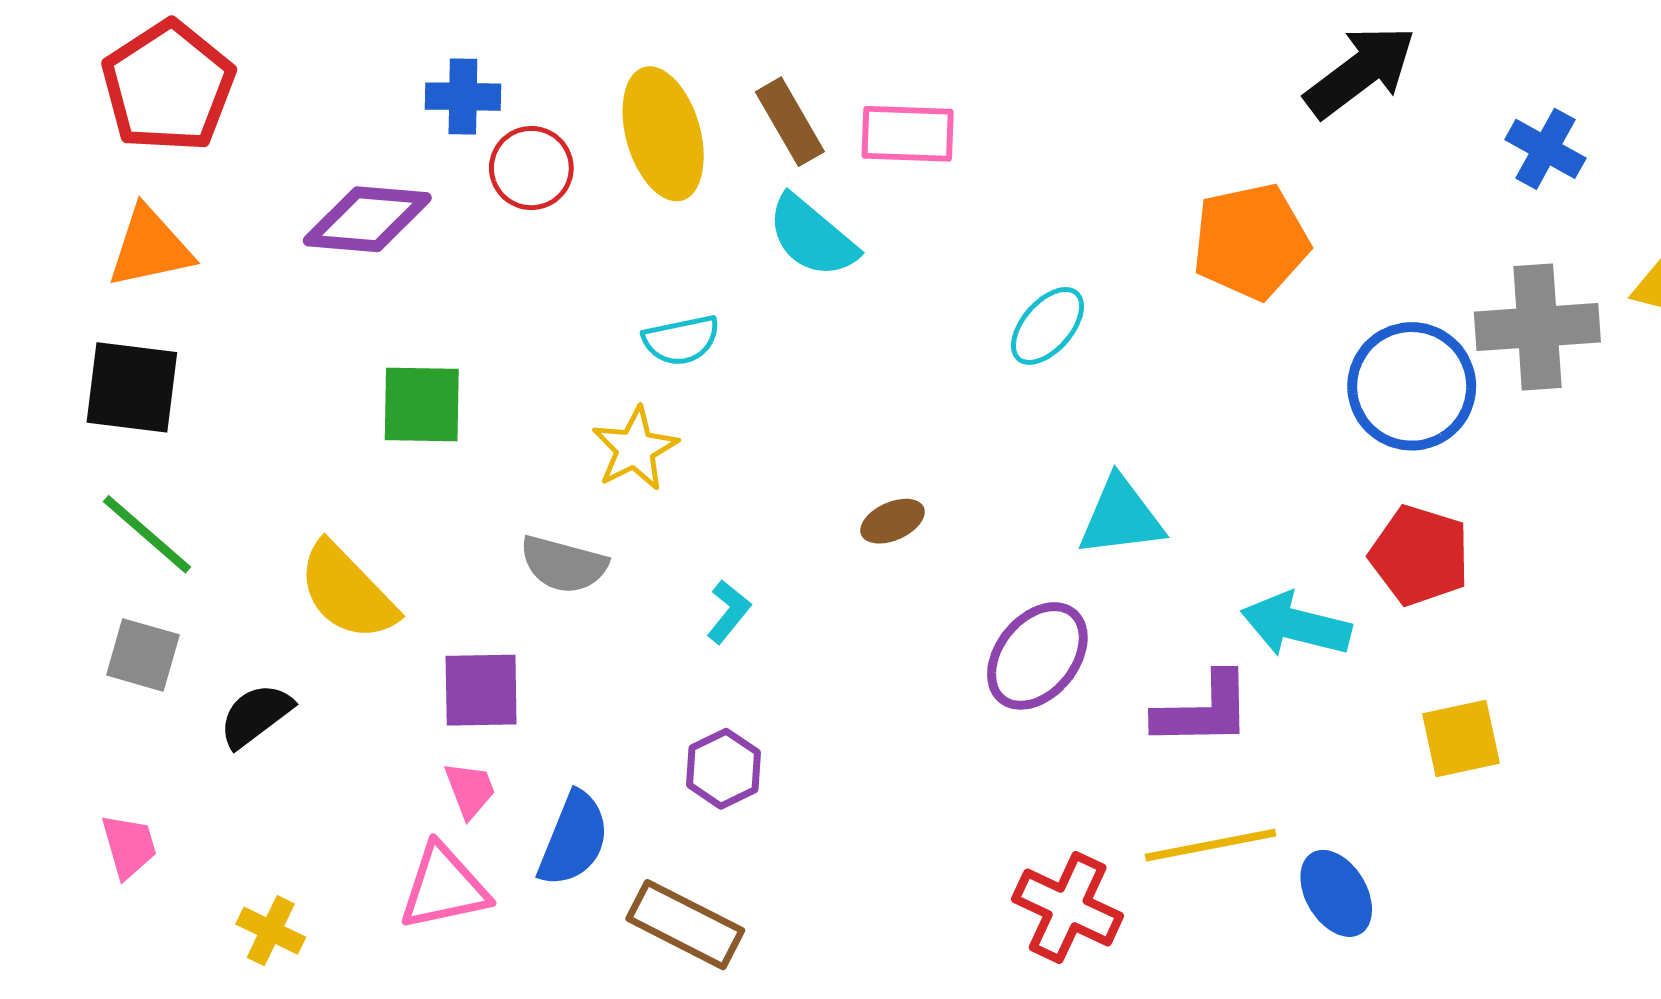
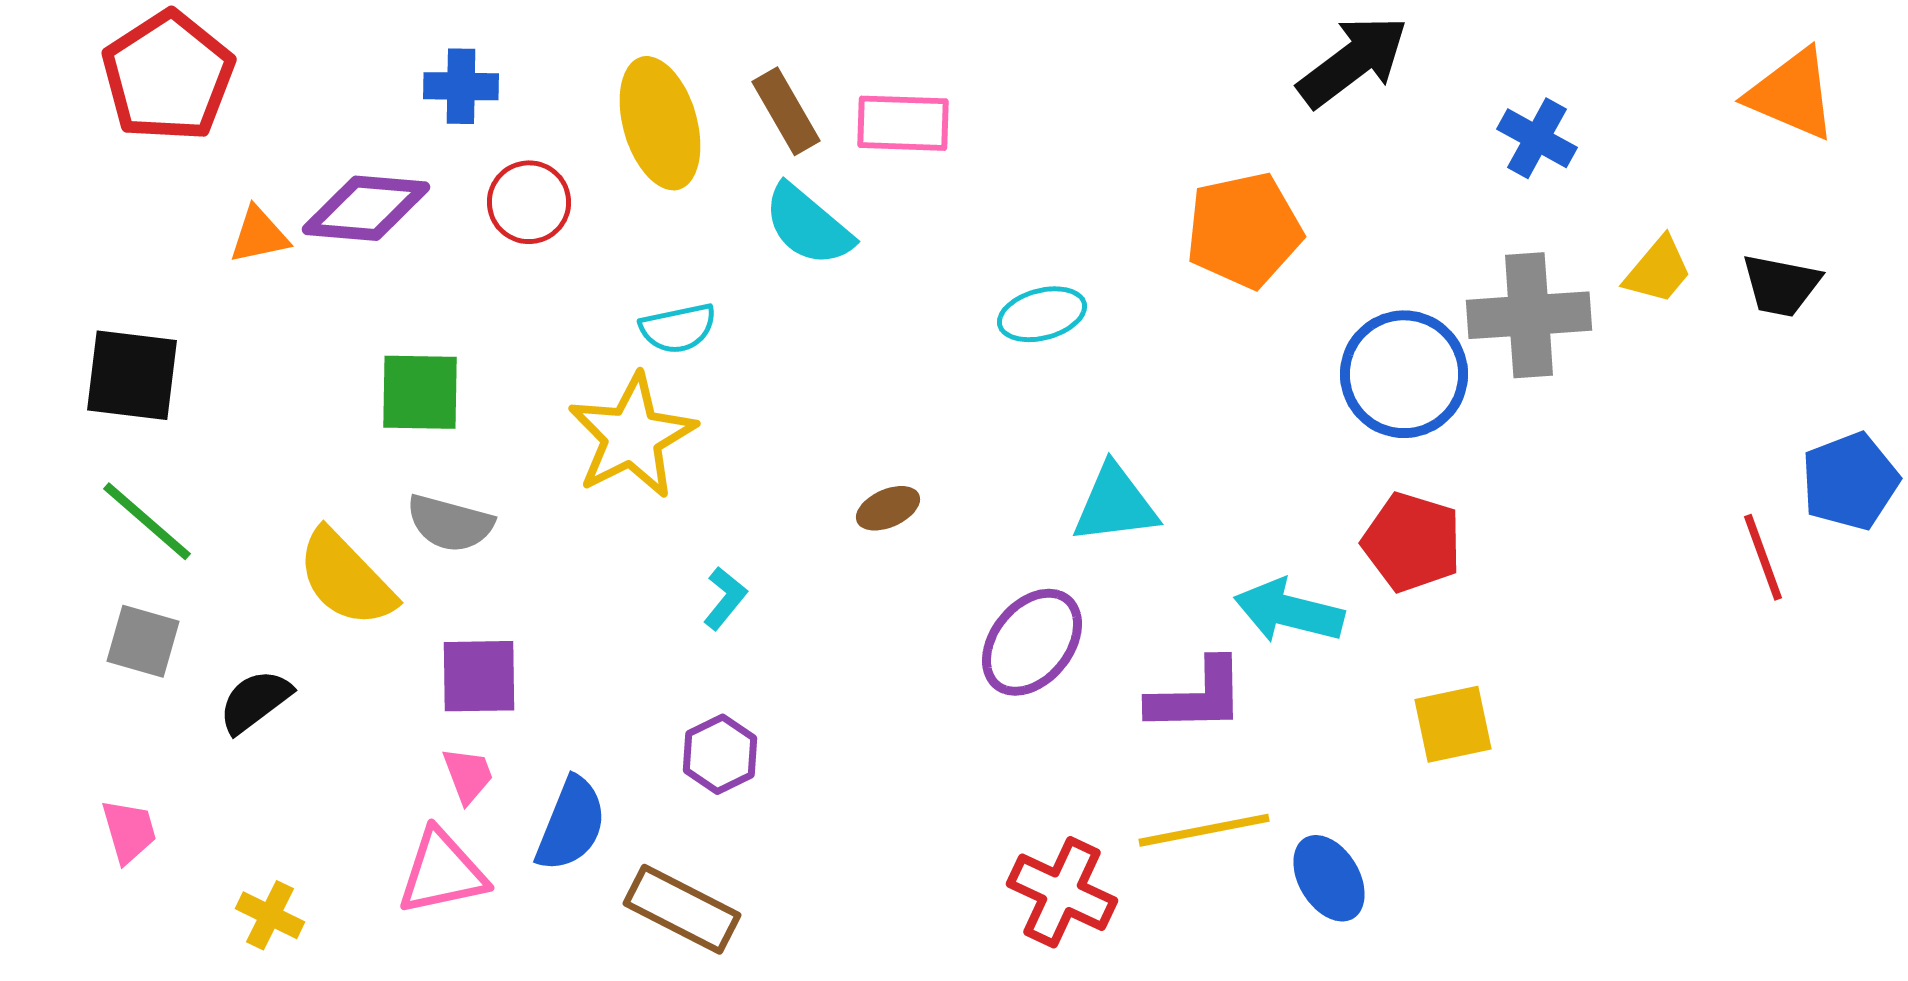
red circle: (531, 168) -> (529, 202), moved
orange triangle: (150, 248) -> (259, 235), moved, size x0.7
cyan ellipse: (1047, 326) -> (1042, 314), turned 34
yellow star: (635, 449) -> (632, 436), size x1.5
gray semicircle: (564, 564) -> (450, 523), moved

